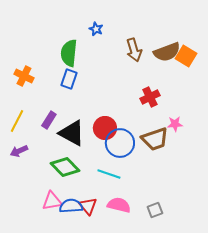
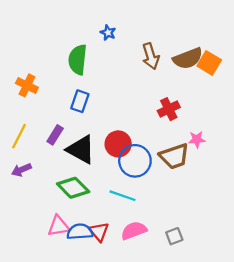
blue rectangle: (69, 79) -> (80, 101), moved
pink semicircle: (119, 205) -> (134, 231), turned -35

